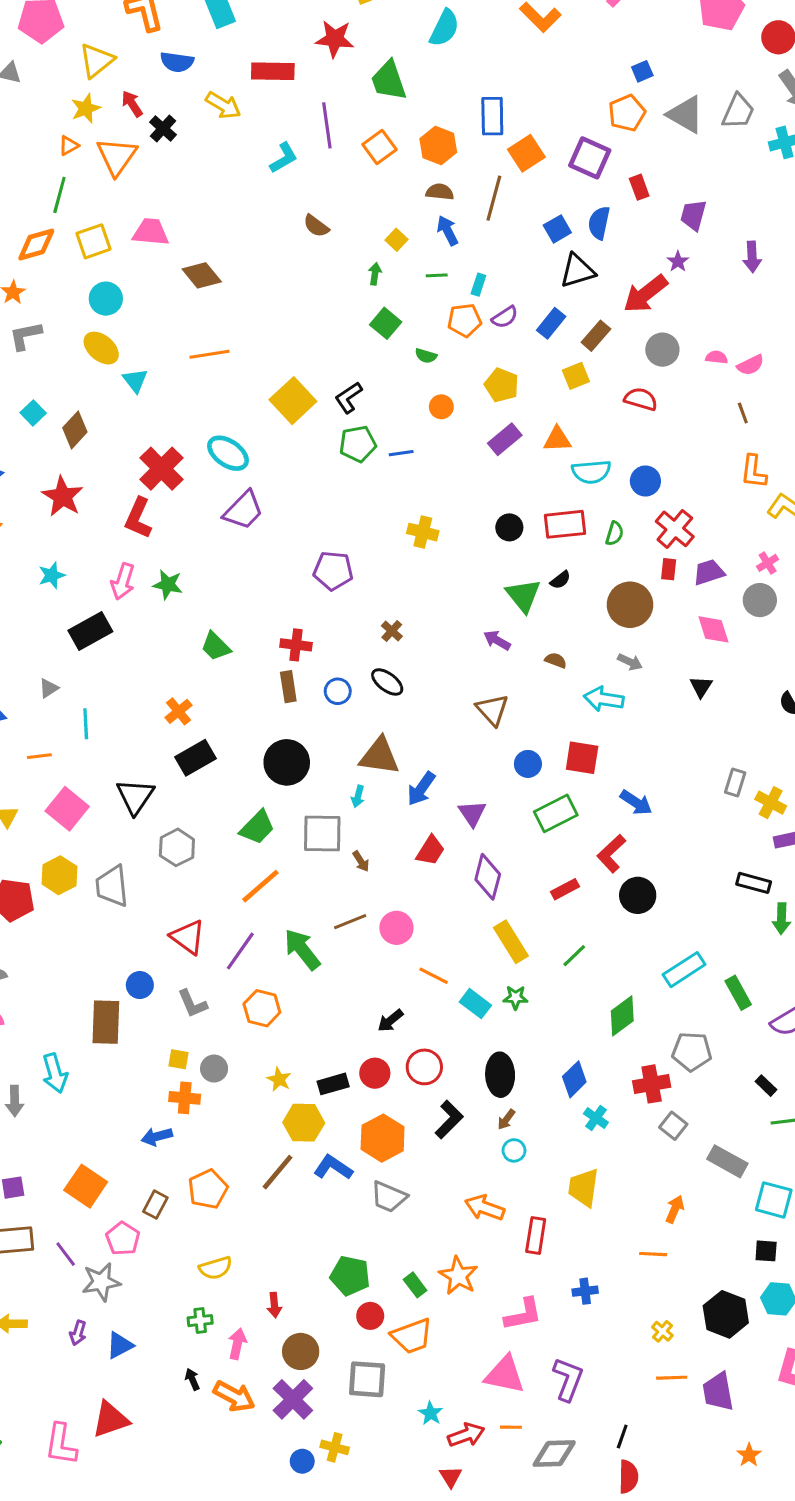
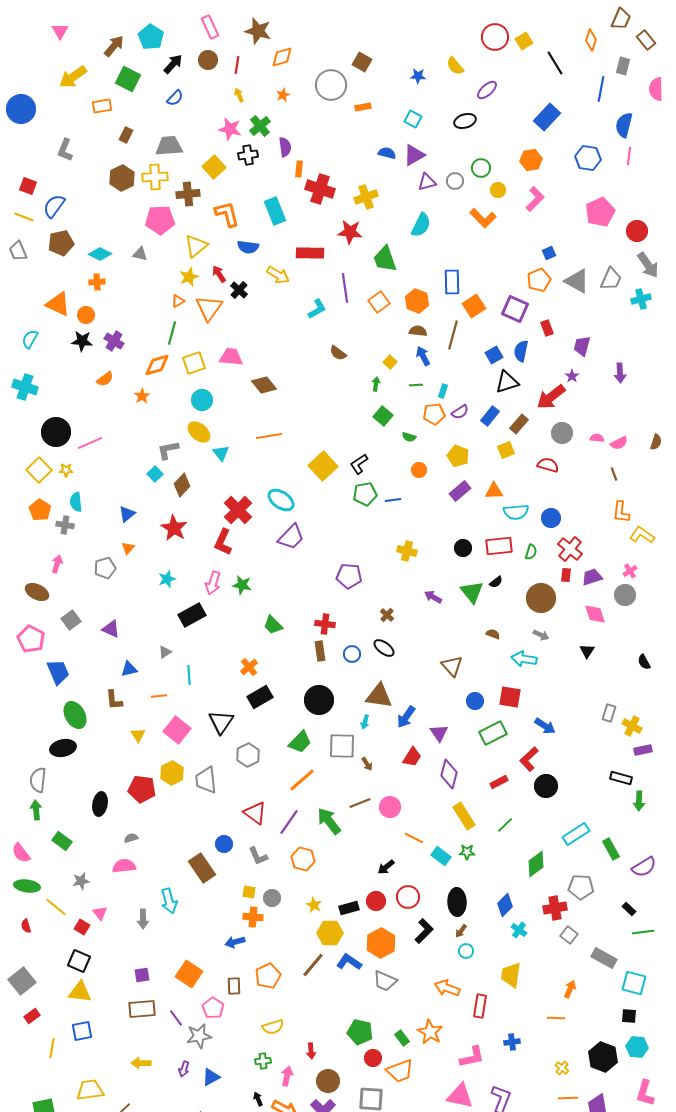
gray L-shape: (25, 336) -> (168, 450), moved
purple arrow: (497, 640) -> (433, 597), moved
brown rectangle: (106, 1022) -> (202, 868), turned -36
brown rectangle: (155, 1205) -> (234, 986), turned -30

